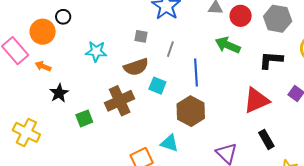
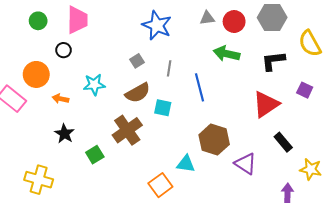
black circle: (63, 17) -> (64, 50), moved
gray square: (141, 36) -> (137, 61), turned -32
orange arrow: (43, 66) -> (61, 99), moved
brown hexagon: (191, 111) -> (214, 140), moved

